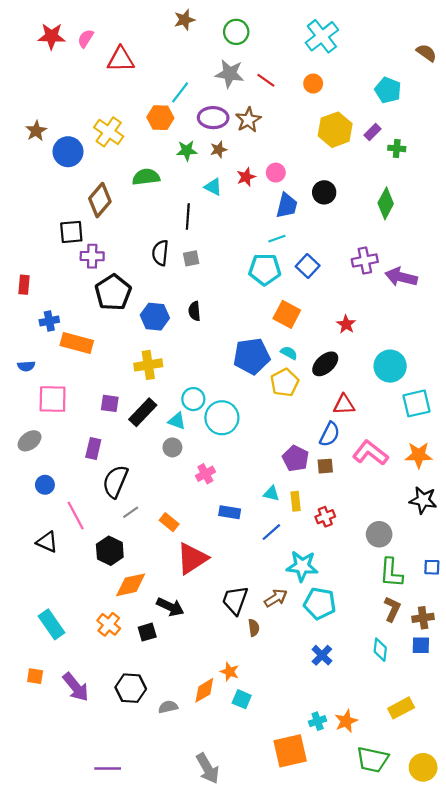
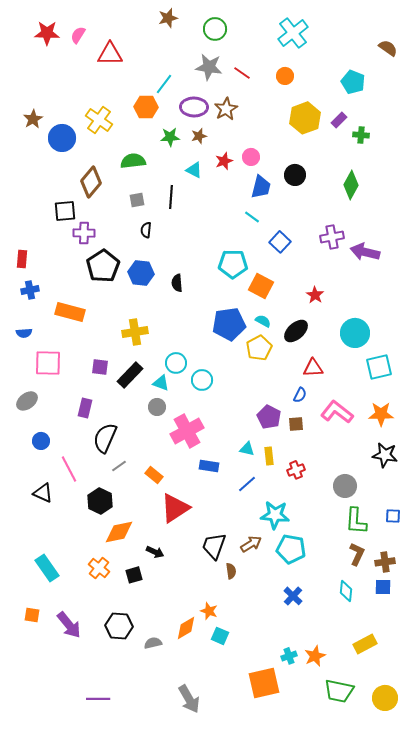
cyan line: (277, 239) -> (252, 217), turned 56
black semicircle: (160, 253) -> (146, 230), size x0.7
gray square: (191, 258) -> (137, 200), moved
cyan pentagon: (265, 269) -> (233, 264), moved
blue hexagon: (155, 317) -> (141, 273), moved
blue cross: (49, 321) -> (30, 290), moved
cyan circle: (222, 418) -> (202, 380), size x0.7
blue semicircle: (330, 434) -> (300, 395), size x0.7
pink cross: (205, 474) -> (187, 431), size x1.8
black arrow: (170, 607) -> (155, 552), size x0.7

